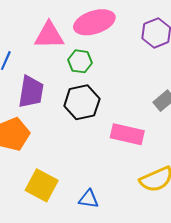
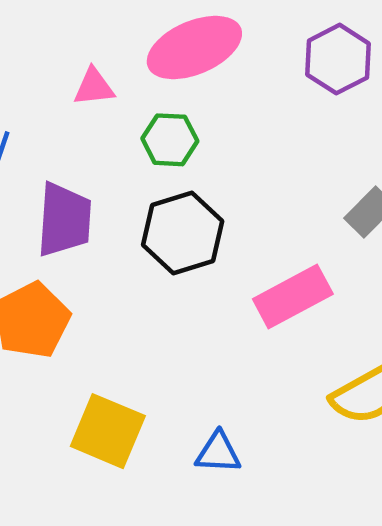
pink triangle: (49, 35) -> (94, 87), size x0.6
pink rectangle: (127, 134) -> (293, 296), turned -36

